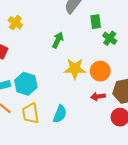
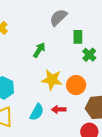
red arrow: (98, 96) -> (59, 110), moved
cyan semicircle: (60, 114) -> (37, 112), moved

